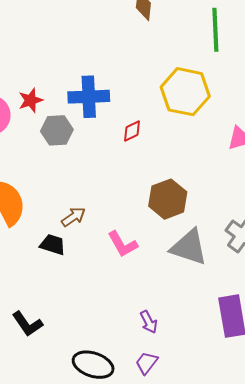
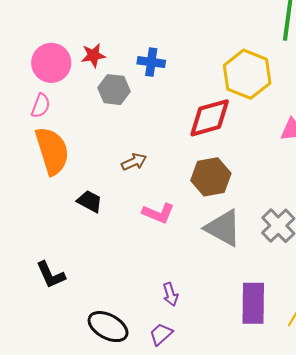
blue cross: (89, 97) -> (151, 62), size x0.7
red diamond: (132, 131) -> (210, 118), moved, size x2.0
brown arrow: (73, 217) -> (134, 162), moved
pink L-shape: (123, 244) -> (158, 213), turned -48

